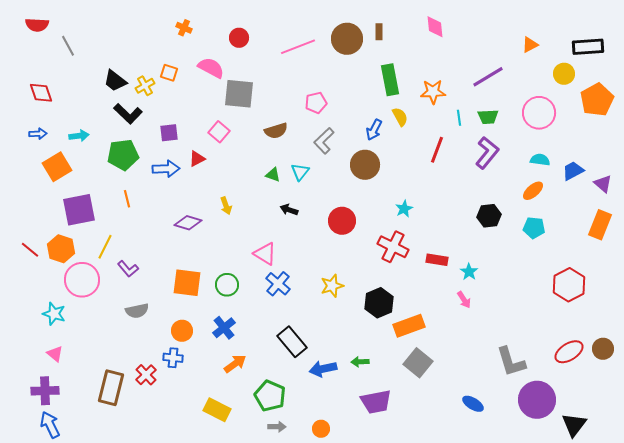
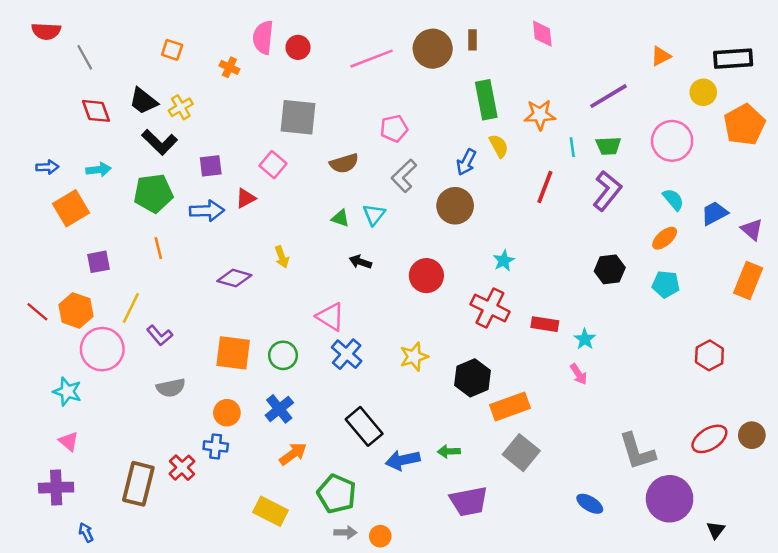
orange cross: (184, 28) -> (229, 67), moved
pink semicircle: (211, 68) -> (263, 37), moved, turned -112
orange square: (169, 73) -> (172, 50), moved
red diamond: (41, 93) -> (96, 111), moved
cyan semicircle: (540, 160) -> (673, 200), turned 42
purple square: (79, 210) -> (98, 262), size x0.6
red hexagon: (569, 285) -> (709, 355), size x0.7
blue arrow: (50, 425) -> (86, 532), moved, size x0.6
black triangle: (574, 425) -> (716, 530), size x0.6
orange circle: (321, 429) -> (380, 536), moved

